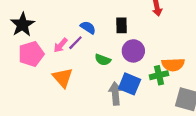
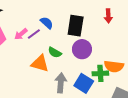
black rectangle: (122, 25) -> (76, 26), size x1.5
orange triangle: (63, 78) -> (40, 63), moved, turned -42
blue square: (130, 84) -> (84, 83), moved

